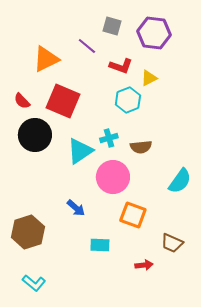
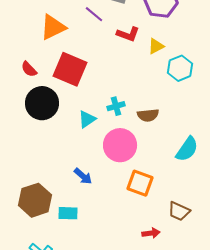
cyan hexagon: (128, 100) -> (180, 68), moved
cyan triangle: (80, 151) -> (87, 119), size x0.7
cyan rectangle: (100, 245) -> (68, 213), moved

